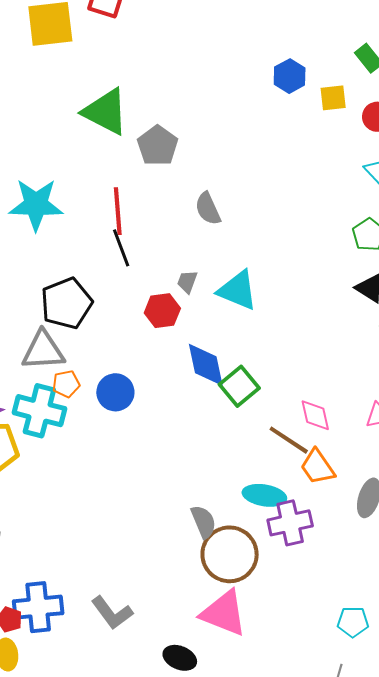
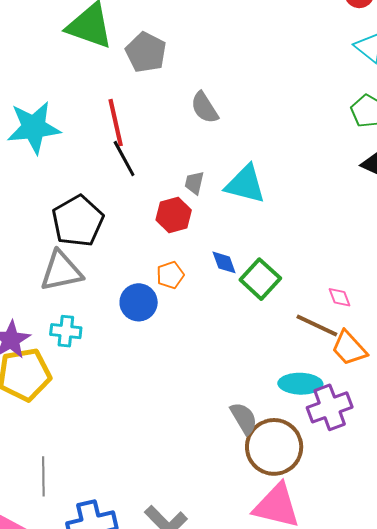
blue diamond: (206, 365) -> (224, 262), size x0.6
orange pentagon: (66, 384) -> (170, 275), moved
cyan cross: (39, 411) -> (66, 331), size x0.6
pink diamond: (315, 415) -> (339, 297), size x0.7

